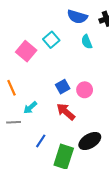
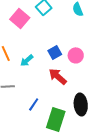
cyan arrow: (30, 108) -> (27, 60), moved
black ellipse: (90, 141) -> (81, 104), turned -65

